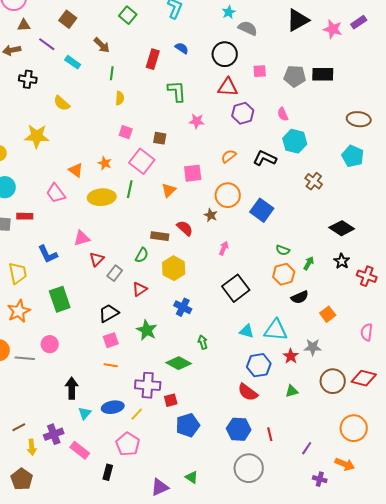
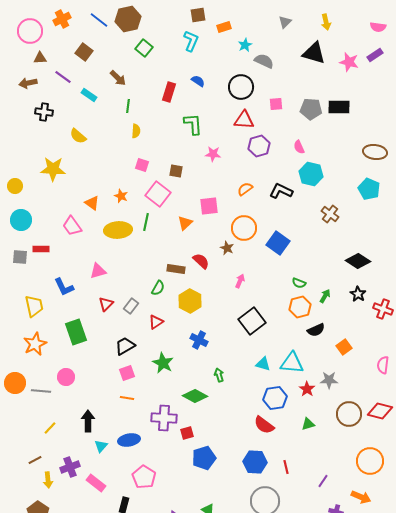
black triangle: (298, 20) -> (314, 53), turned 45
red triangle: (97, 259) -> (106, 304), moved
yellow line: (137, 414) -> (50, 428), moved

